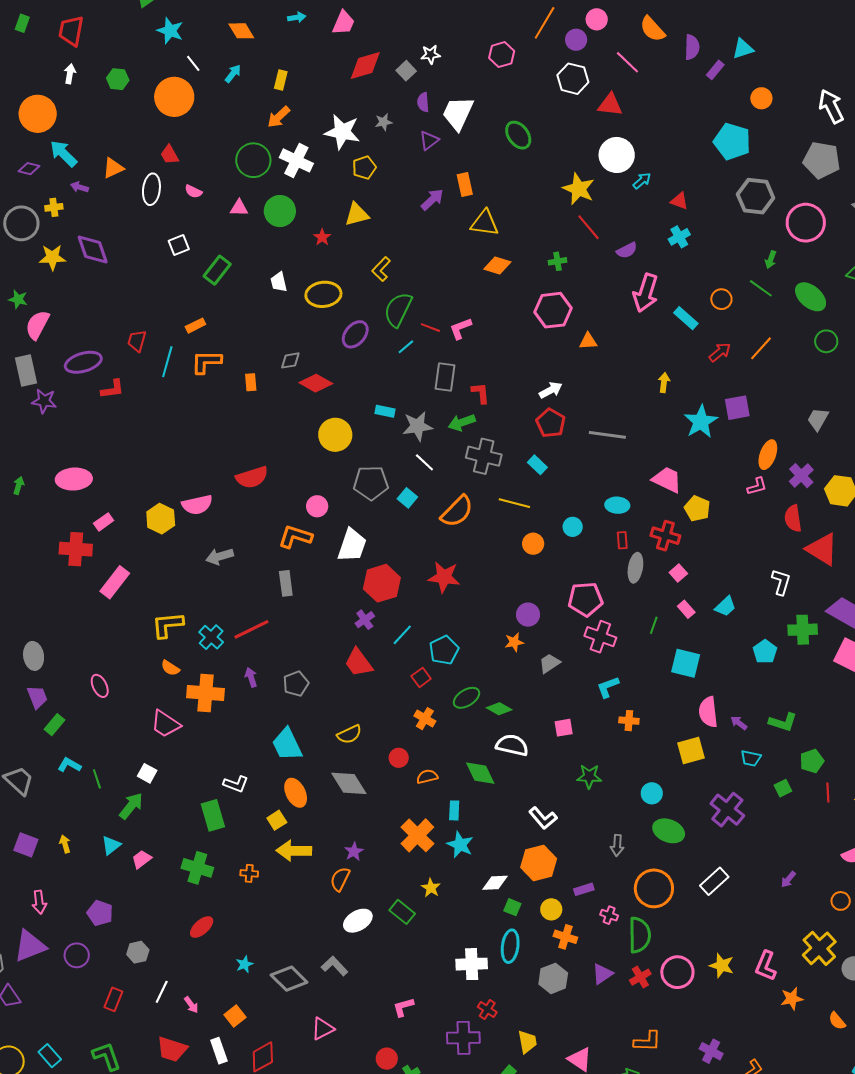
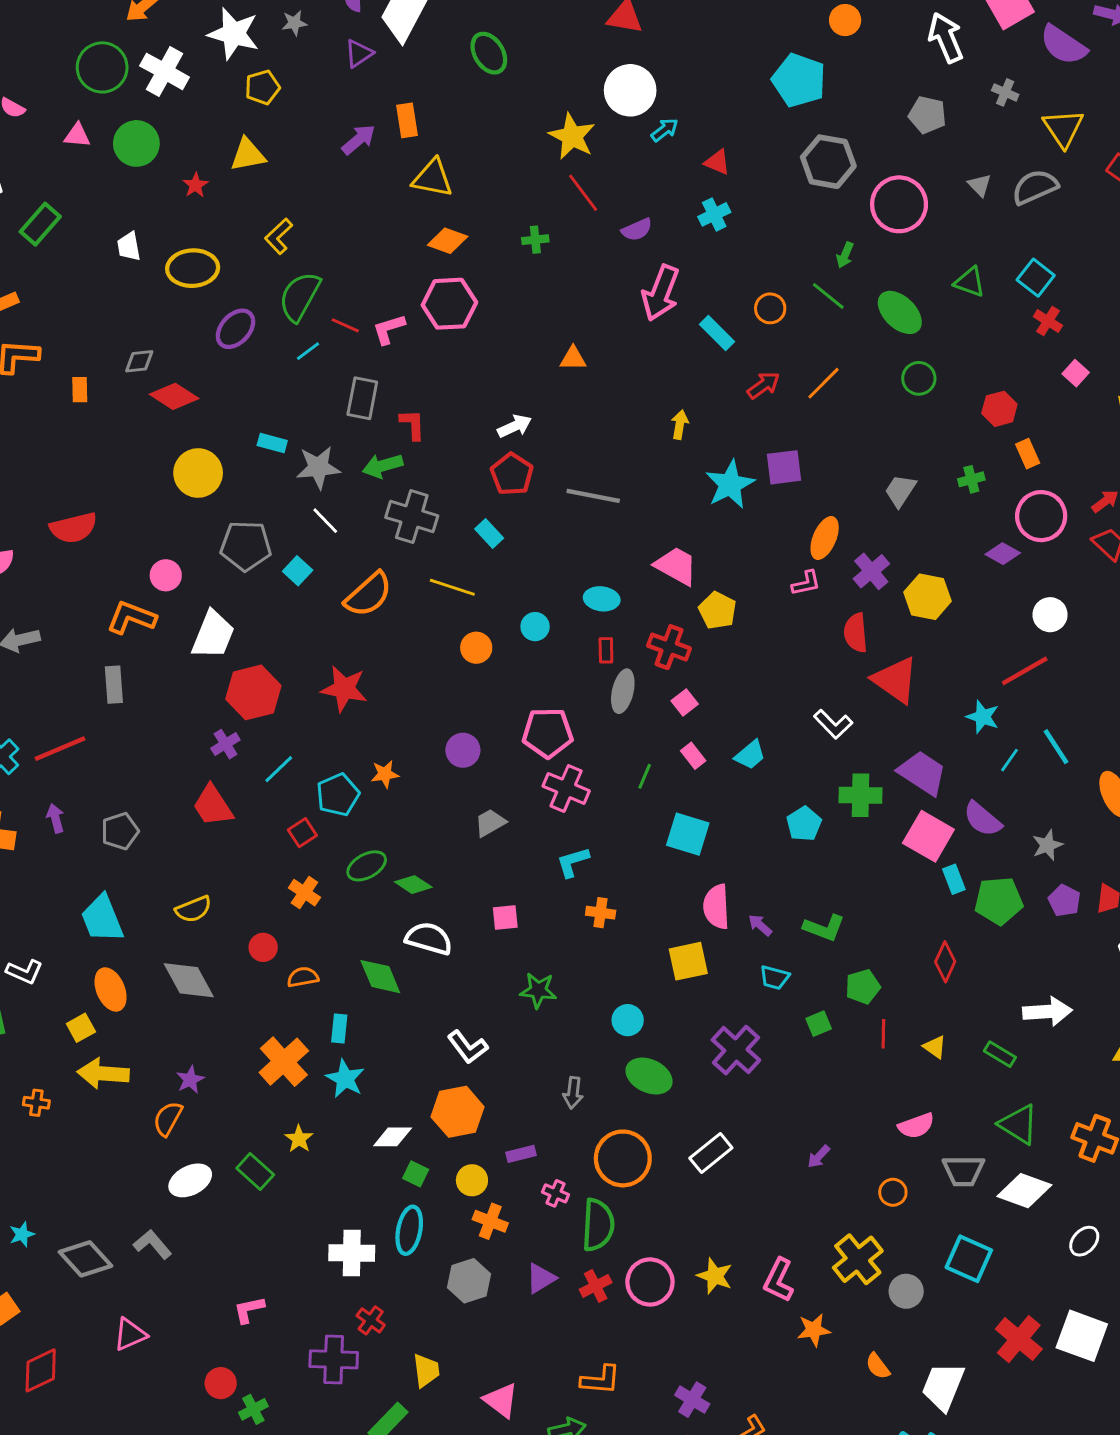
gray pentagon: (822, 160) -> (927, 115), size x0.7
pink hexagon: (553, 310) -> (449, 304), moved
white L-shape: (781, 582) -> (833, 724), turned 116
orange star: (514, 642) -> (385, 774), moved

